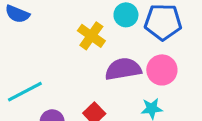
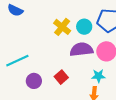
cyan circle: (126, 15) -> (84, 27), moved

